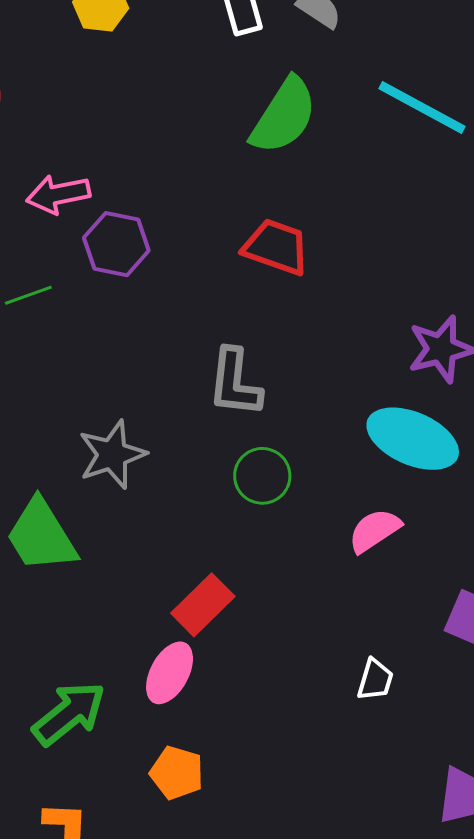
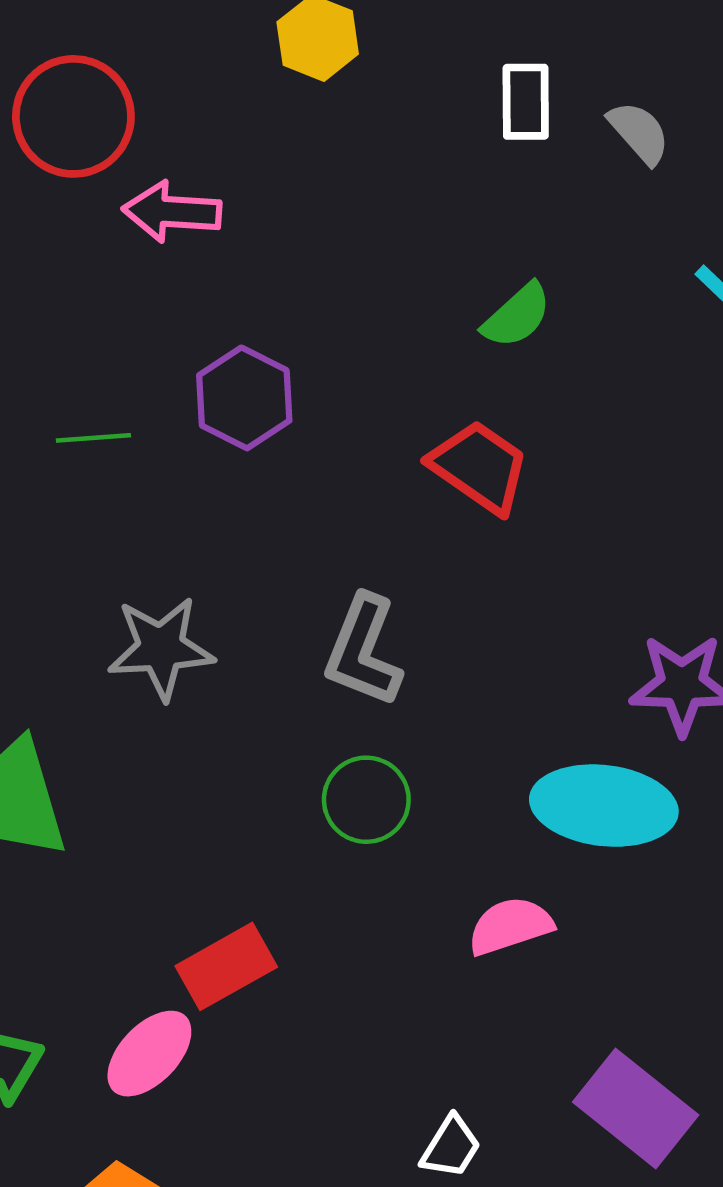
green semicircle: (284, 116) -> (517, 316), moved, size x0.6
pink arrow: (58, 194) -> (172, 212), moved
cyan ellipse: (413, 439) -> (604, 806), turned -32
gray star: (112, 455) -> (161, 648), moved

